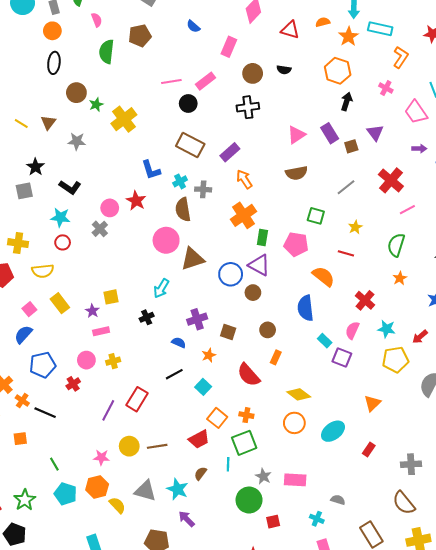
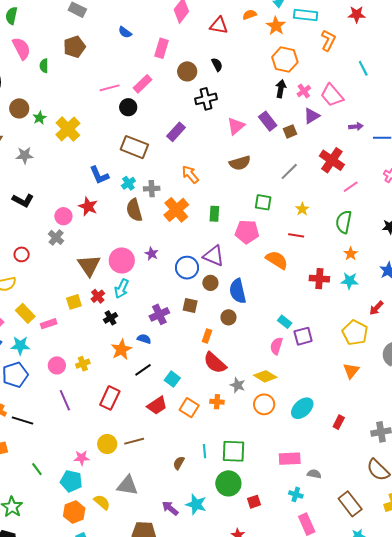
pink semicircle: (97, 20) -> (21, 48), moved, size x1.6
green semicircle: (107, 52) -> (44, 66), size x0.6
black semicircle: (284, 70) -> (217, 65), turned -120
orange hexagon: (338, 71) -> (285, 60), moved
pink cross: (386, 88) -> (304, 91), moved, turned 32
black cross: (248, 107) -> (206, 99), moved
pink trapezoid: (416, 112) -> (332, 95), moved
purple triangle: (375, 133) -> (312, 116), turned 42
purple rectangle: (230, 152) -> (176, 132), moved
orange cross: (244, 215) -> (176, 210), moved
cyan star: (60, 217) -> (20, 346), moved
green rectangle: (262, 238) -> (214, 214), moved
pink circle: (166, 240) -> (122, 260), moved
brown triangle: (193, 259) -> (89, 265), moved, turned -40
red cross: (365, 300) -> (319, 279), turned -30
blue semicircle: (305, 308) -> (238, 291), moved
purple star: (92, 311) -> (152, 254), moved
cyan star: (387, 329) -> (349, 281), moved
pink semicircle: (352, 330) -> (276, 346), moved
pink rectangle: (101, 331) -> (49, 324), moved
brown square: (228, 332) -> (190, 305), moved
orange star: (209, 355) -> (121, 350), moved, size x1.5
orange rectangle: (276, 357) -> (207, 336), moved
purple square: (342, 357) -> (303, 336), turned -30
yellow pentagon: (395, 360) -> (355, 333), turned -30
red cross: (73, 384) -> (98, 296), moved
orange triangle: (372, 403) -> (351, 371), moved
purple line: (108, 410) -> (65, 400), moved, turned -45
red trapezoid: (199, 439) -> (157, 406), moved
green square: (244, 443) -> (233, 451), moved, turned 30
gray star: (263, 476) -> (238, 385), moved
pink rectangle: (295, 480) -> (290, 459), moved
orange hexagon: (97, 487) -> (74, 512), moved
cyan star: (178, 489) -> (196, 504), moved
cyan pentagon: (66, 494) -> (71, 481), moved

